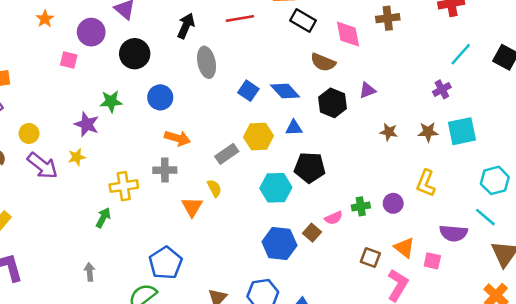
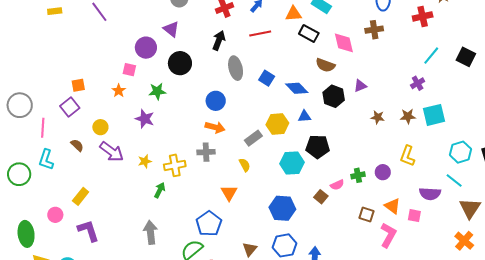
orange star: (45, 19) -> (119, 91), moved
blue square: (248, 91) -> (267, 78), moved
blue circle: (160, 97) -> (216, 101), moved
green star: (111, 101) -> (157, 91), moved
yellow star: (77, 157) -> (145, 161), moved
orange triangle: (192, 207) -> (229, 193), moved
blue hexagon: (279, 244) -> (282, 208), moved
gray arrow: (90, 272) -> (151, 232), size x1.6

